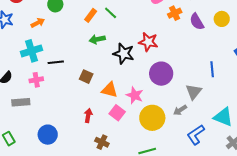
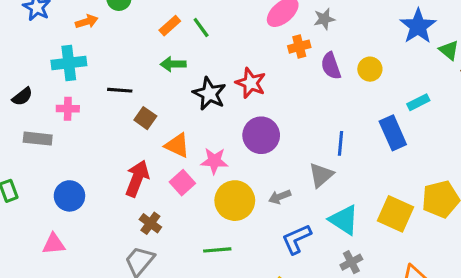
black line: (56, 62) -> (120, 90), moved
gray triangle: (194, 92) -> (321, 175), moved
pink star: (135, 95) -> (214, 161), turned -30
red arrow: (88, 115) -> (137, 178), size x1.6

